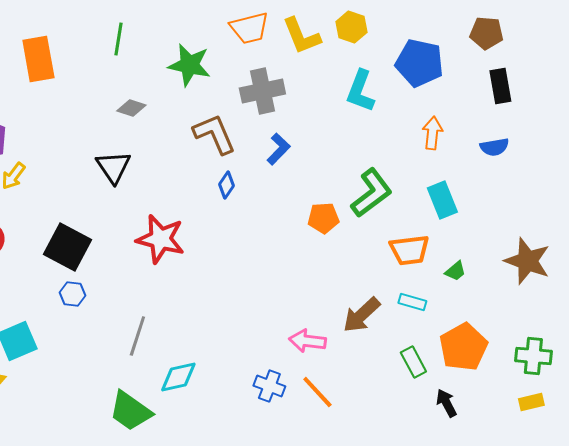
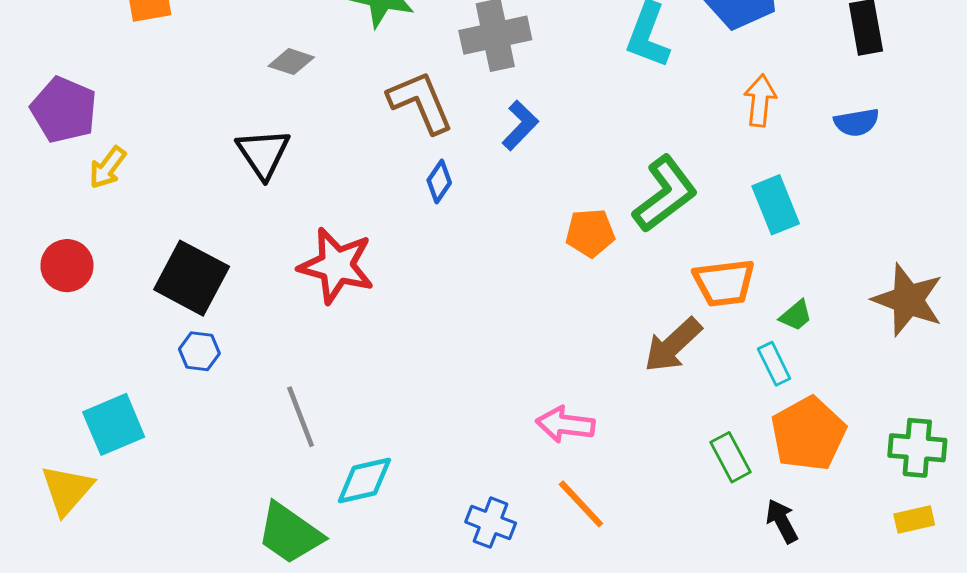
cyan rectangle: (412, 302) -> (774, 364), moved, turned 48
brown arrow: (361, 315) -> (673, 345), moved
gray line: (137, 336) -> (301, 417), turned -39
blue cross: (269, 386) -> (491, 523), moved

